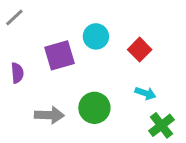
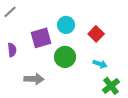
green circle: (94, 108) -> (65, 57), moved

